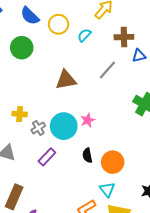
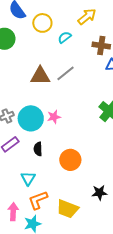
gray line: (107, 70) -> (65, 73), moved
black semicircle: (87, 155) -> (38, 149), moved
cyan triangle: (107, 189) -> (28, 178), moved

